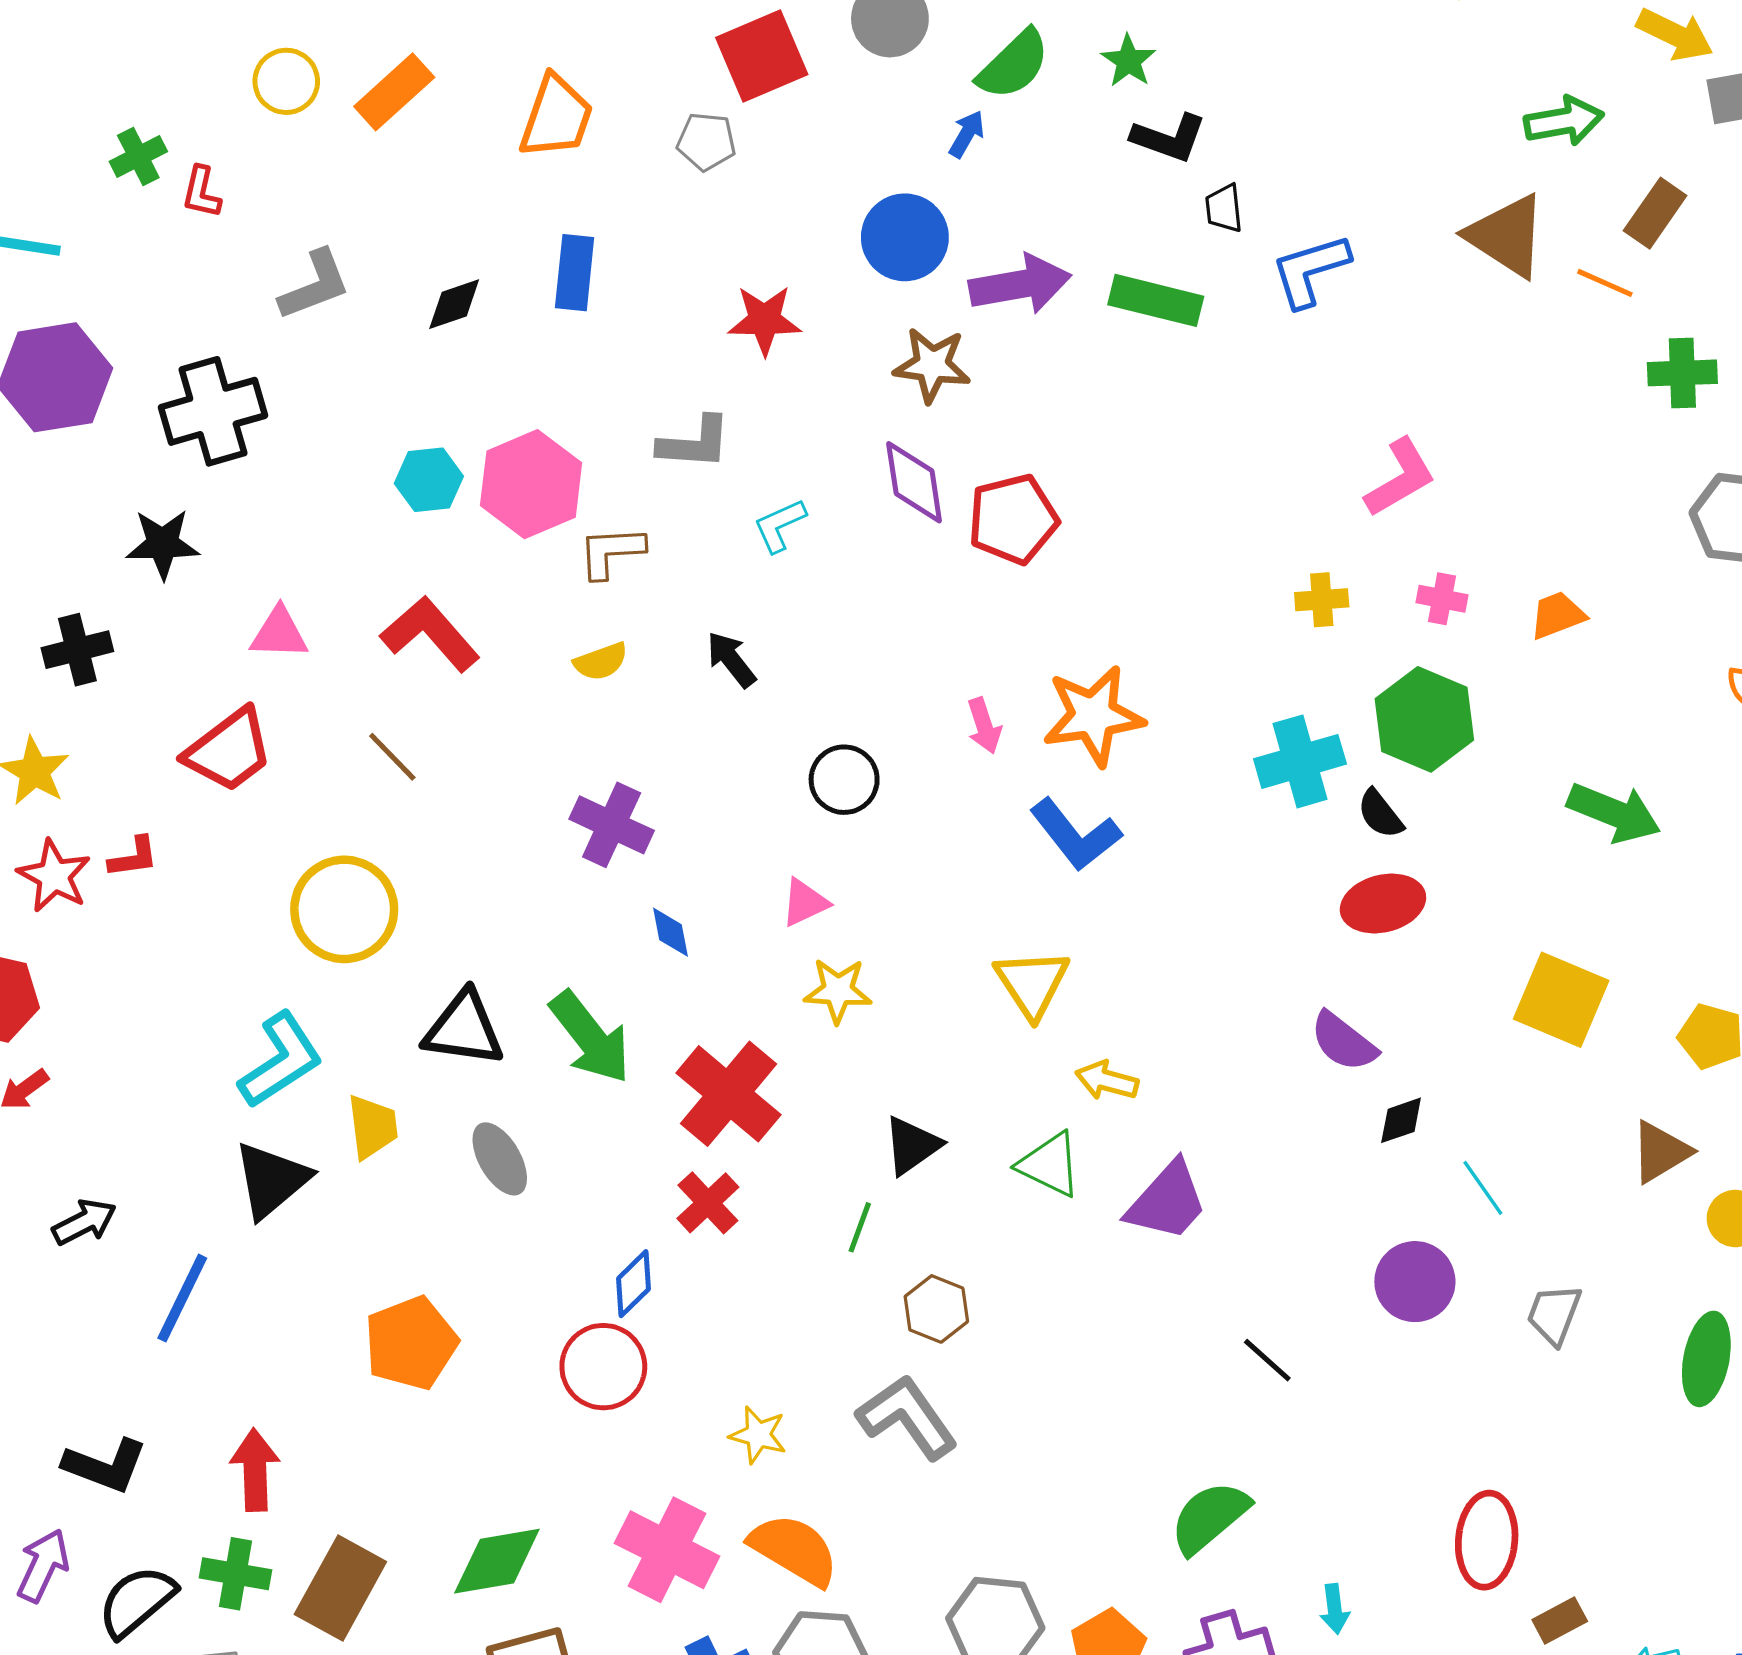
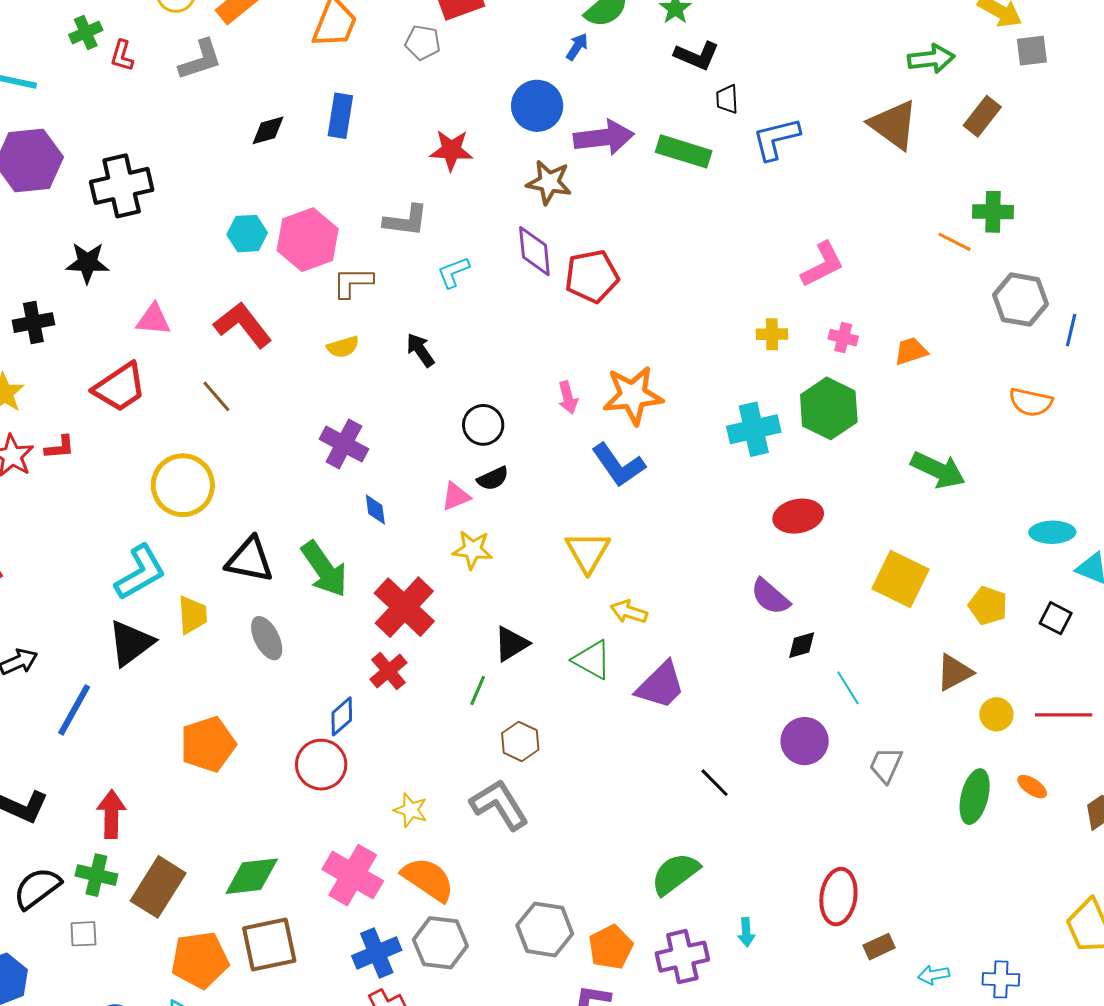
orange line: (1605, 283) -> (955, 242), moved
gray L-shape: (315, 285) -> (200, 60), moved
black semicircle: (1380, 814) -> (493, 478), moved, turned -80

